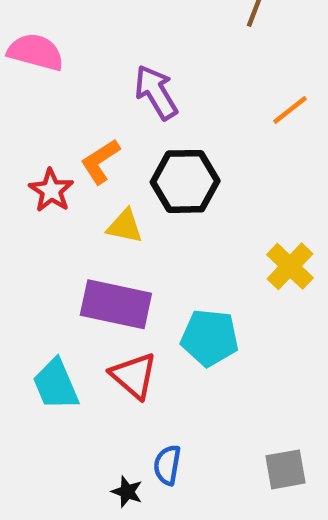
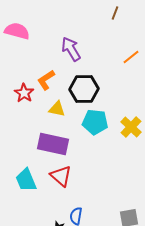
cyan pentagon: (210, 338) -> (95, 122), moved

